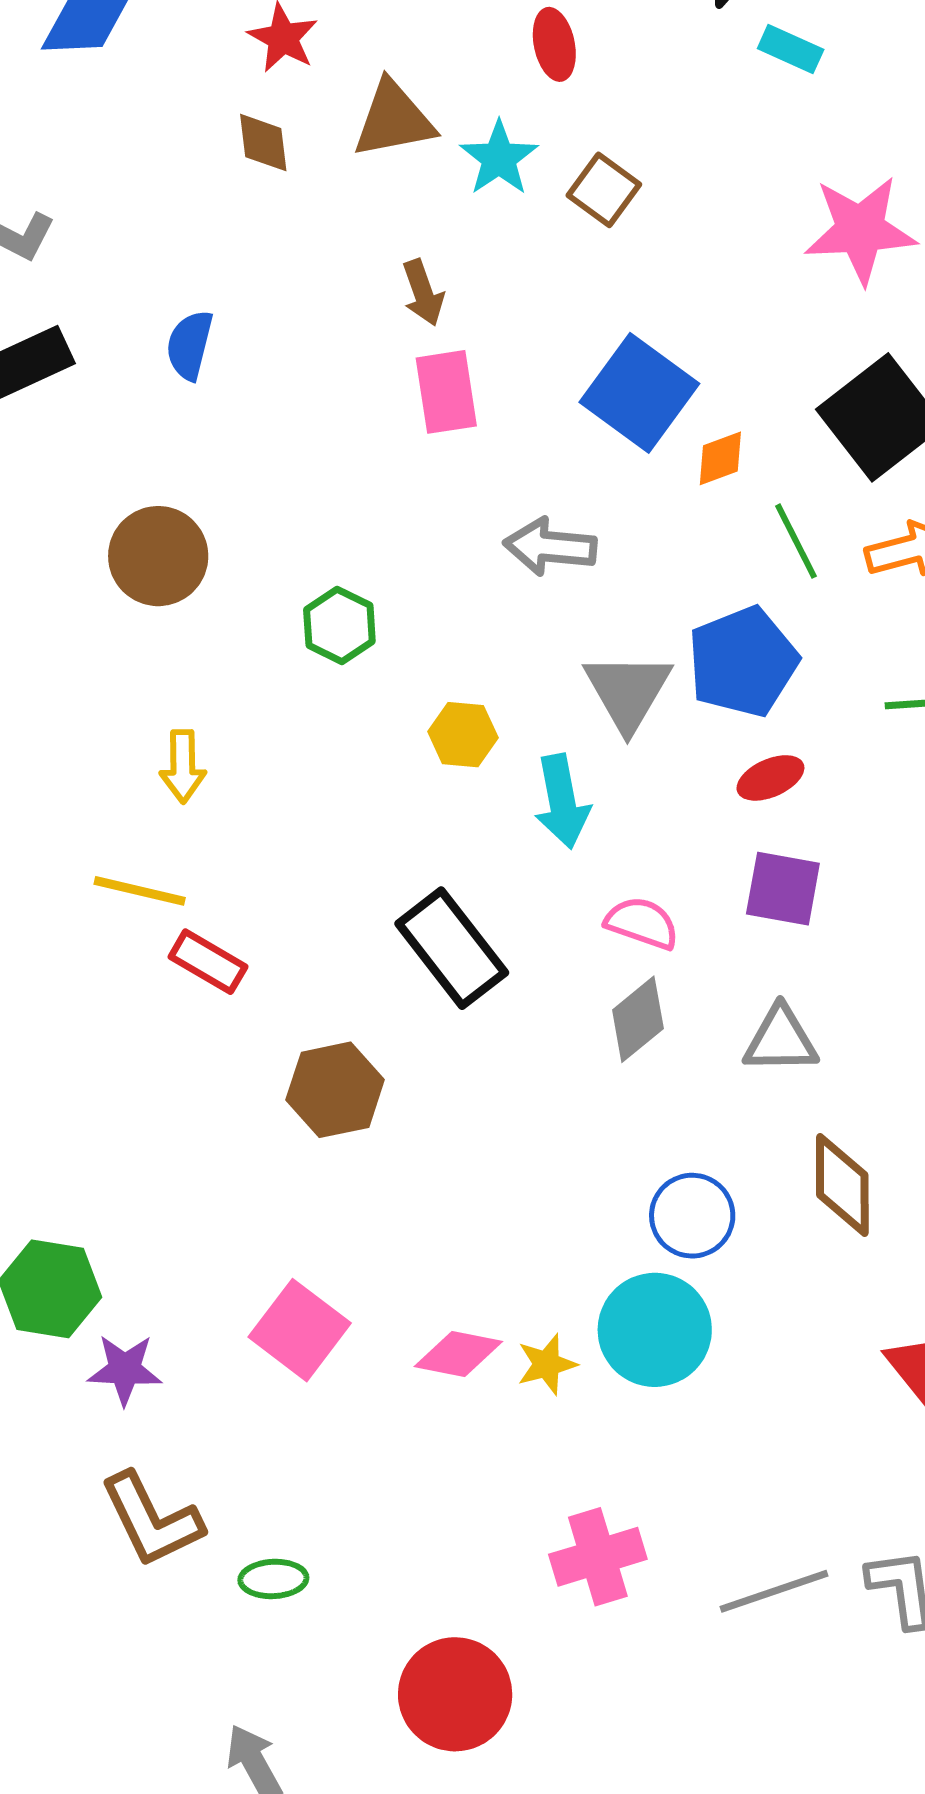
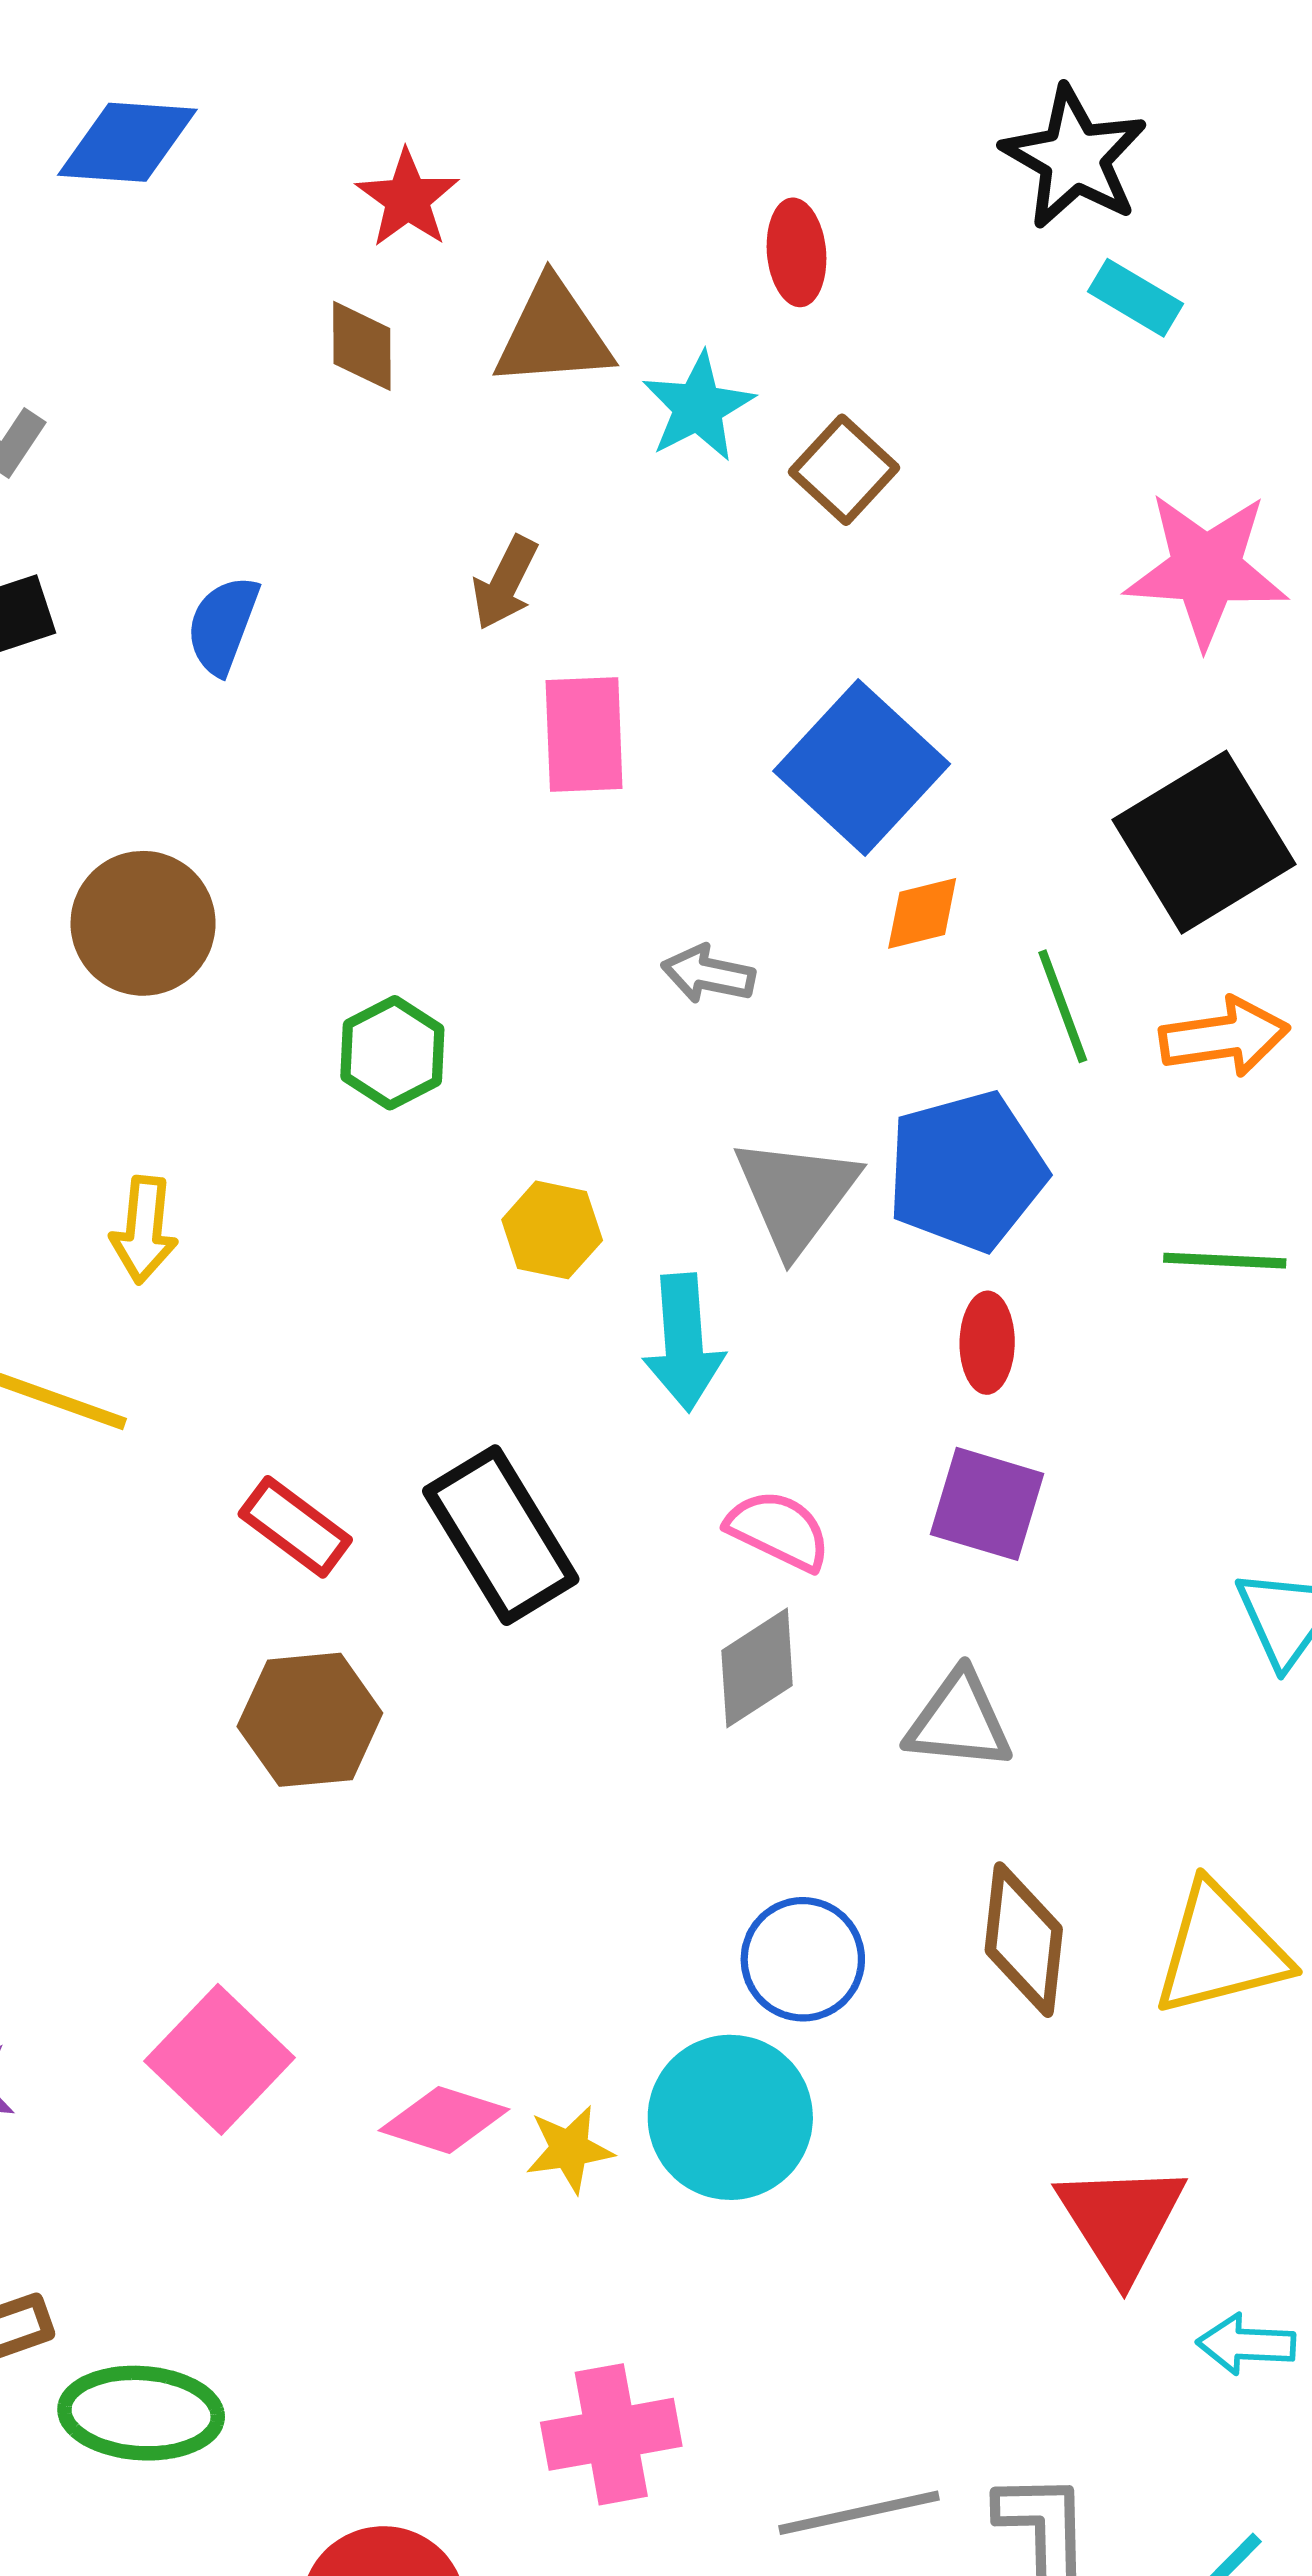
brown arrow: (423, 293) -> (505, 583), moved, turned 40
orange diamond: (720, 458) -> (922, 913), moved
gray arrow: (550, 547) -> (708, 974), size x0.7
red ellipse: (770, 778) -> (987, 1343), turned -72
red rectangle: (208, 962) -> (295, 1527), moved
green ellipse: (273, 1579) -> (141, 2413), size x1.6

